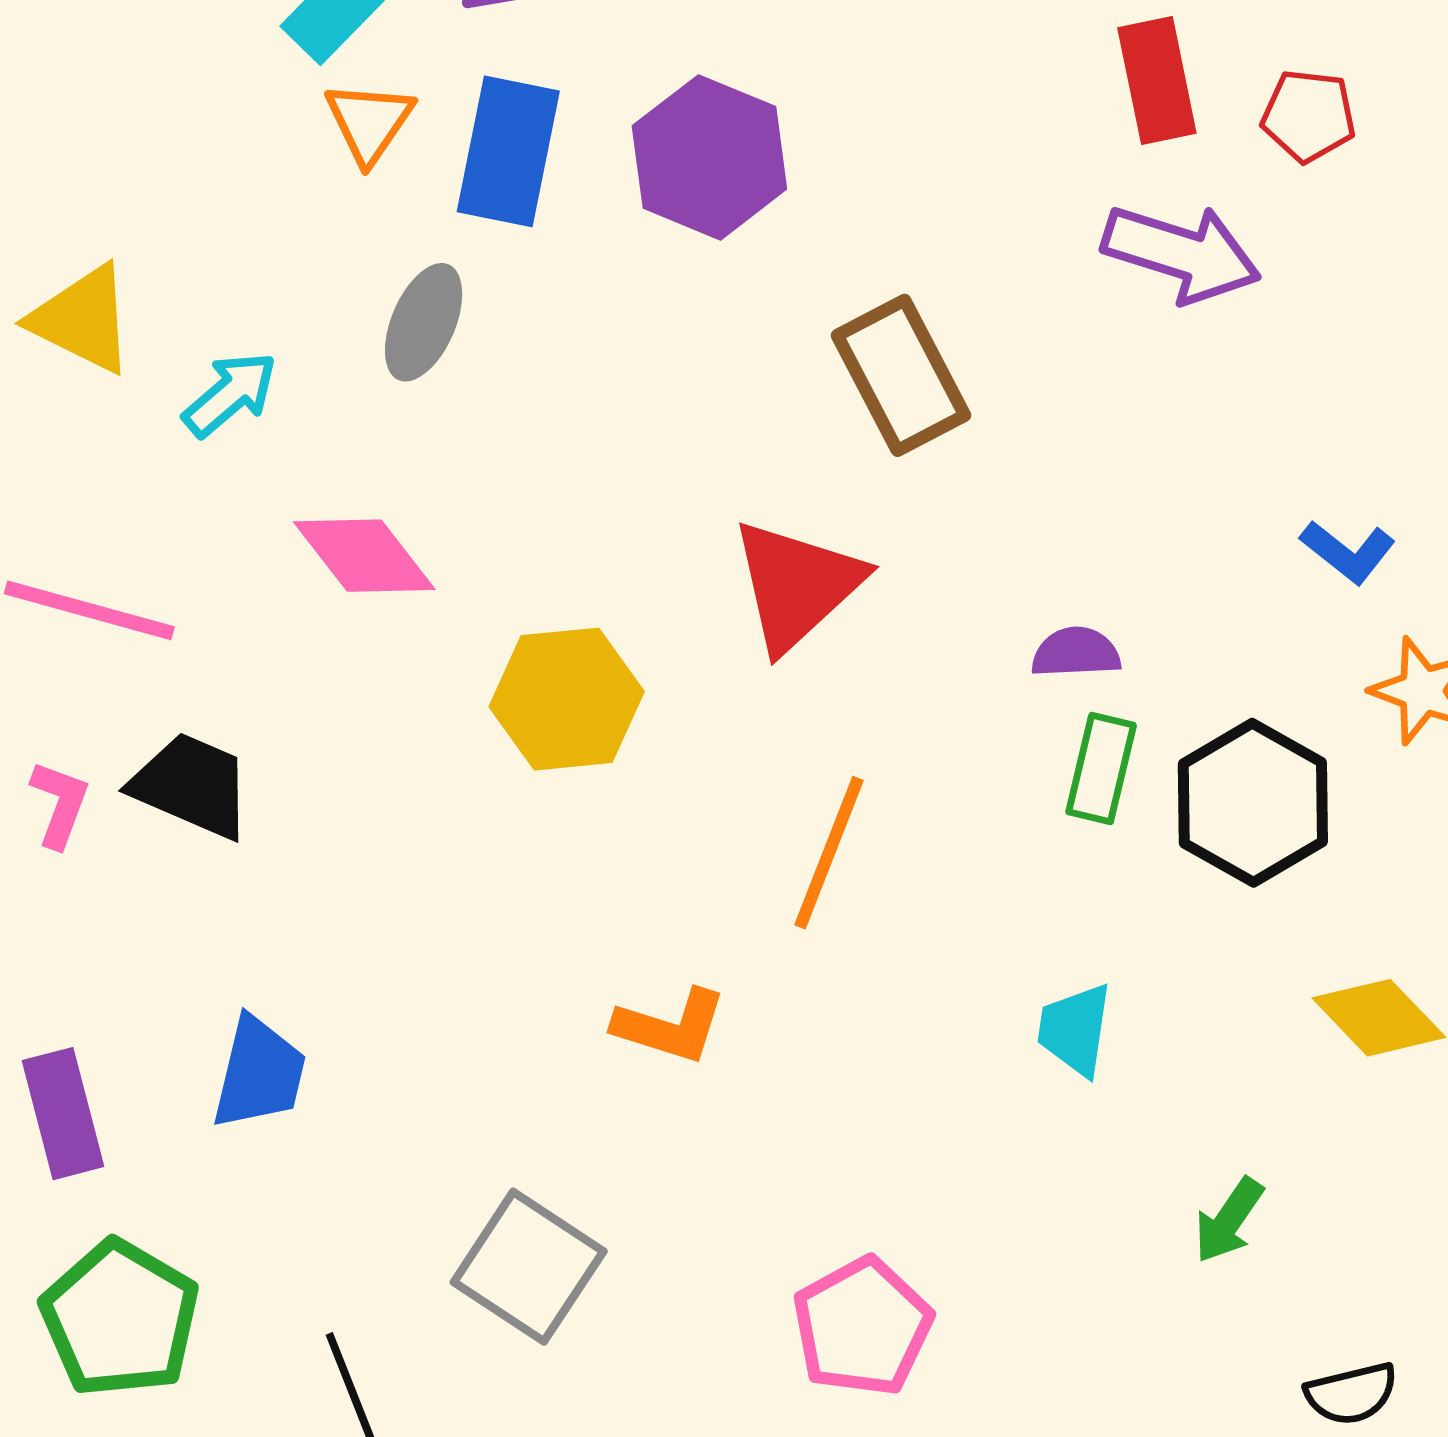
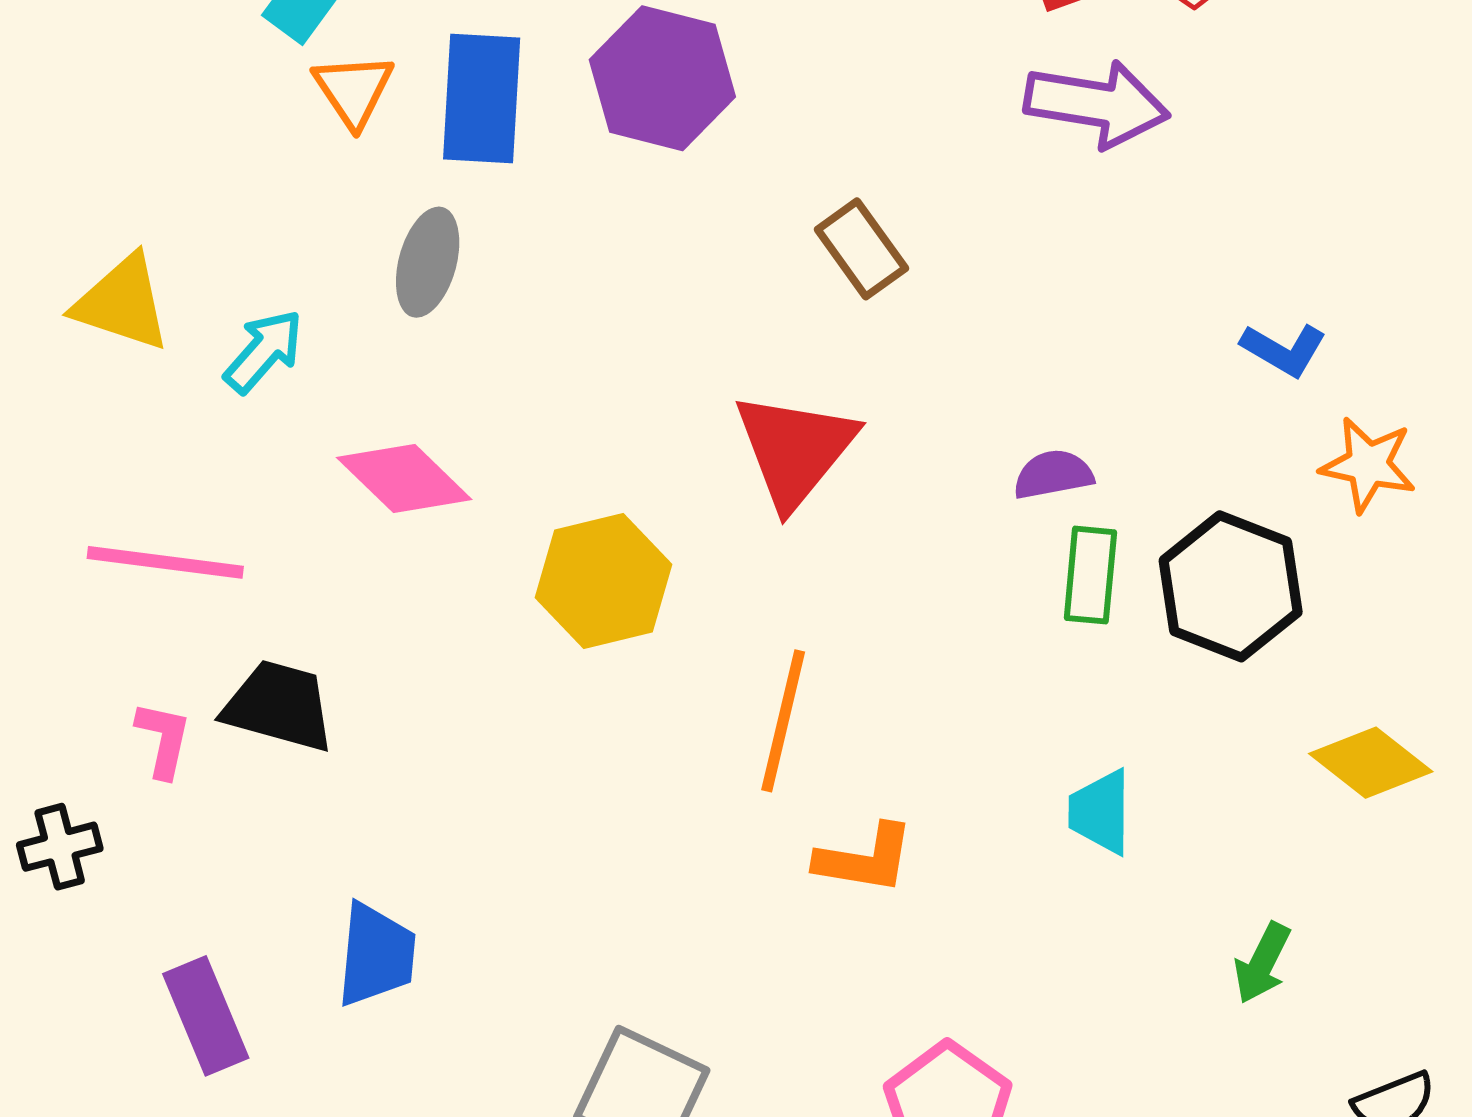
brown rectangle: (901, 375) -> (861, 249), size x0.7
orange line: (829, 853) -> (783, 721), moved
orange L-shape: (670, 1026) -> (865, 859), moved

